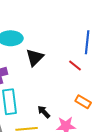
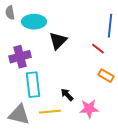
orange rectangle: (83, 102) -> (106, 76), moved

